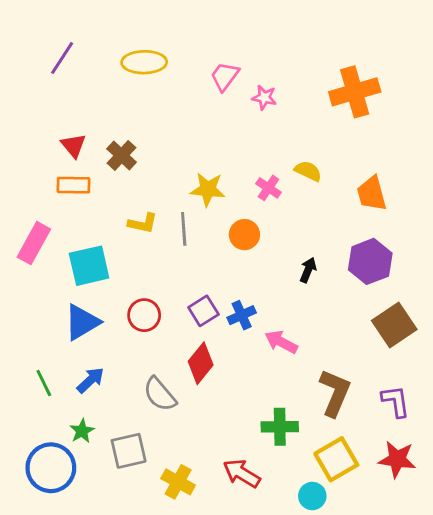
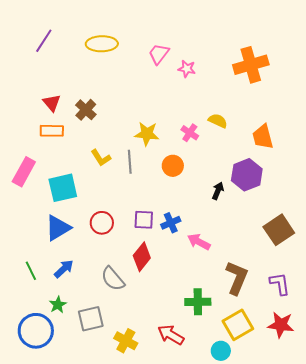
yellow L-shape: (143, 223) -> (101, 158), turned 45
purple hexagon: (370, 261) -> (247, 175), moved
purple square: (203, 311) -> (144, 220), turned 35

